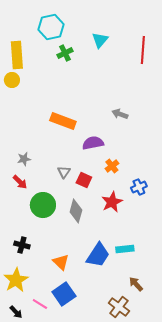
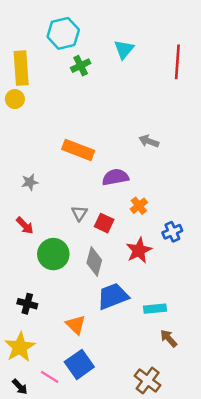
gray star: (24, 159) -> (30, 182), moved
blue trapezoid: (98, 255) -> (113, 296), moved, turned -144
brown arrow: (136, 284) -> (169, 338), moved

